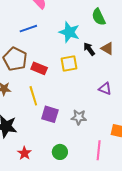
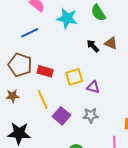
cyan star: (69, 32) -> (67, 18), moved
yellow square: (69, 63) -> (74, 77), moved
purple triangle: (105, 89) -> (93, 87), moved
purple square: (50, 114) -> (62, 116), turned 30

